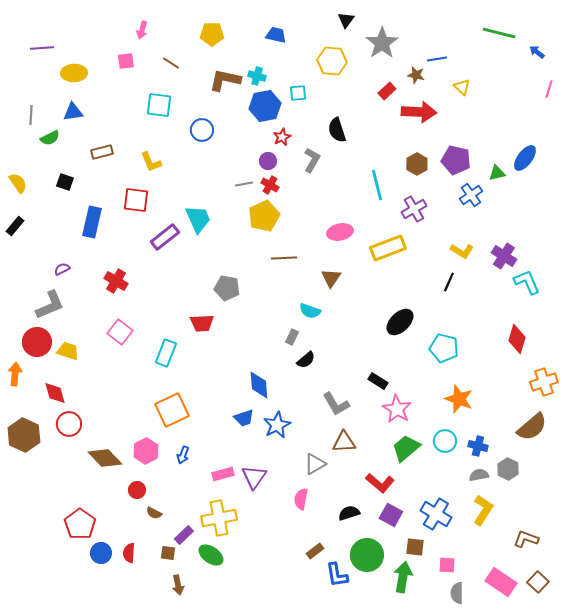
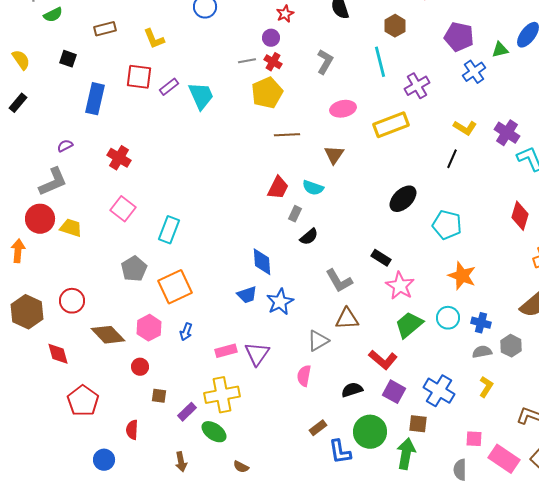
gray L-shape: (312, 160) -> (325, 62), moved
brown hexagon: (417, 164) -> (395, 26), moved
purple rectangle: (165, 237) -> (169, 87), moved, size x0.7
gray pentagon: (227, 288) -> (134, 269), moved, turned 30
red trapezoid: (202, 323) -> (278, 188), moved, turned -60
red diamond: (55, 393) -> (58, 354), moved
yellow L-shape: (483, 510) -> (486, 387), size x0.7
brown semicircle: (154, 513) -> (241, 467), moved
blue circle: (101, 553) -> (104, 460), moved
brown square: (168, 553) -> (159, 396), moved
pink square: (447, 565) -> (474, 439), moved

